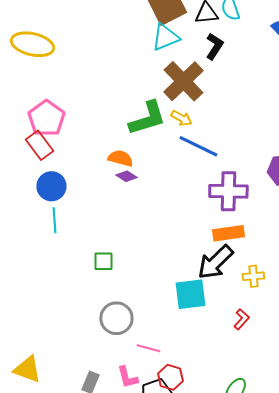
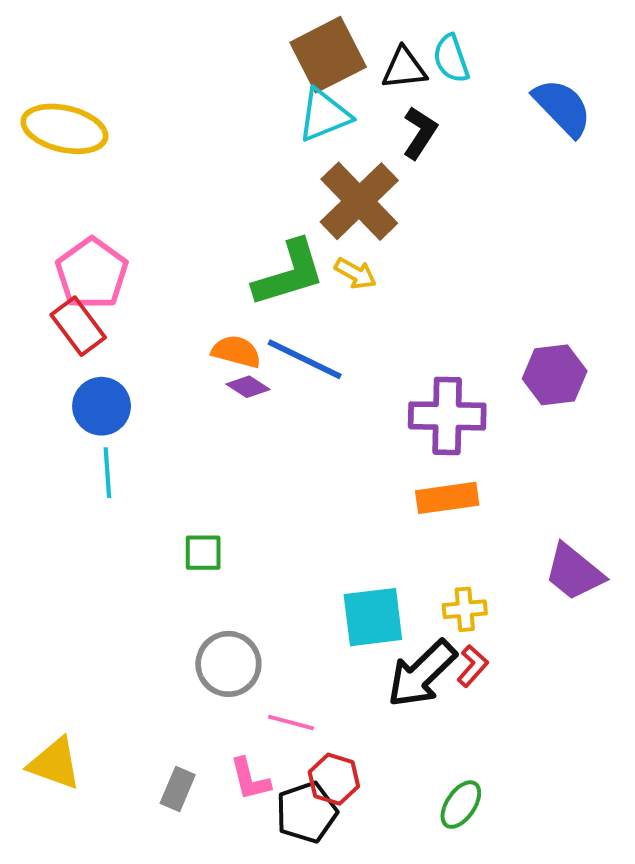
blue line: (198, 146) -> (305, 359), moved
black arrow: (215, 262) -> (422, 674), moved
yellow cross: (253, 276) -> (465, 609), moved

